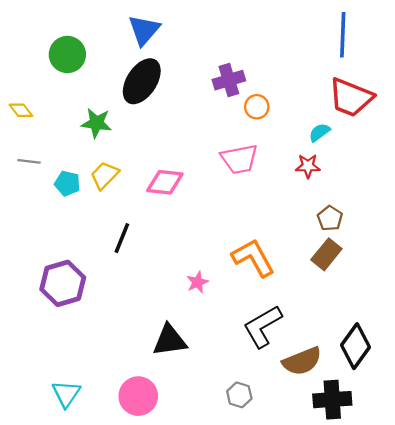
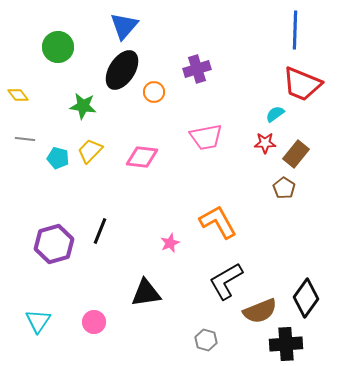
orange circle: (257, 107) -> (154, 92), moved
black line: (122, 238) -> (100, 231), moved
brown rectangle: (326, 254) -> (296, 154), moved
cyan triangle: (66, 394) -> (38, 321), moved
pink circle: (138, 396) -> (94, 322), moved, size x0.7

